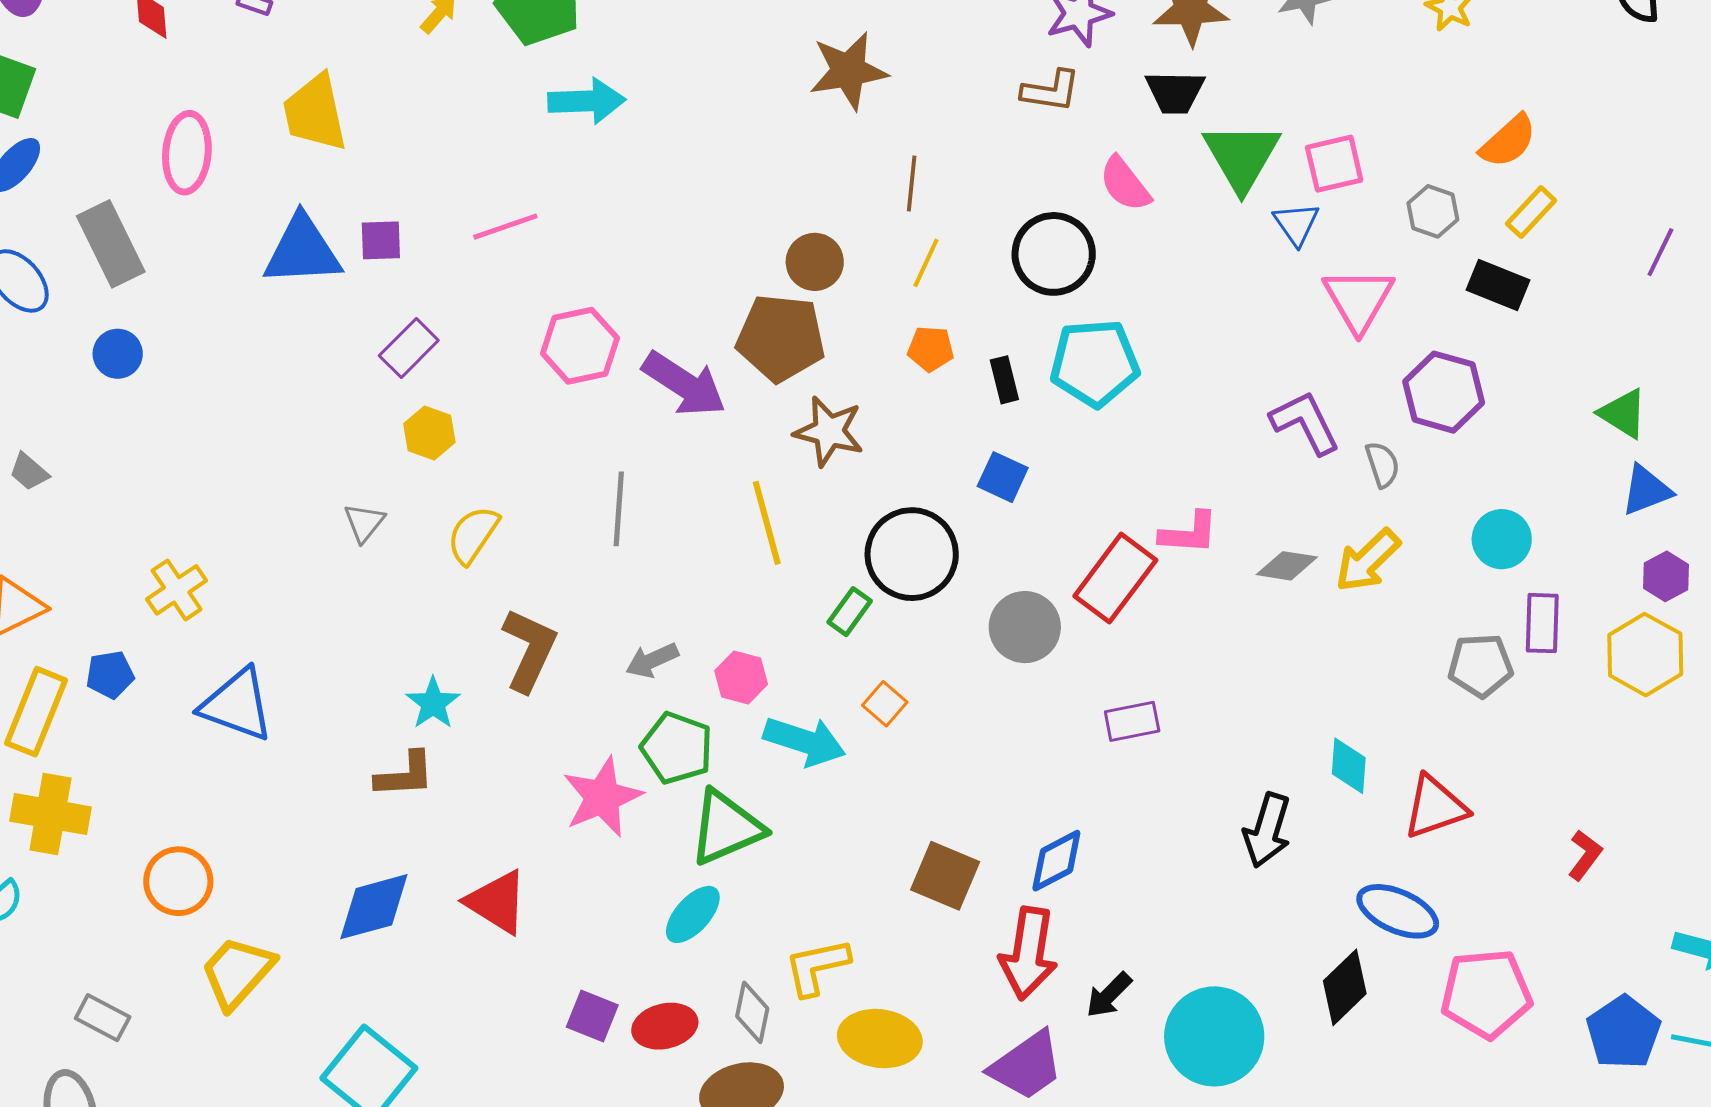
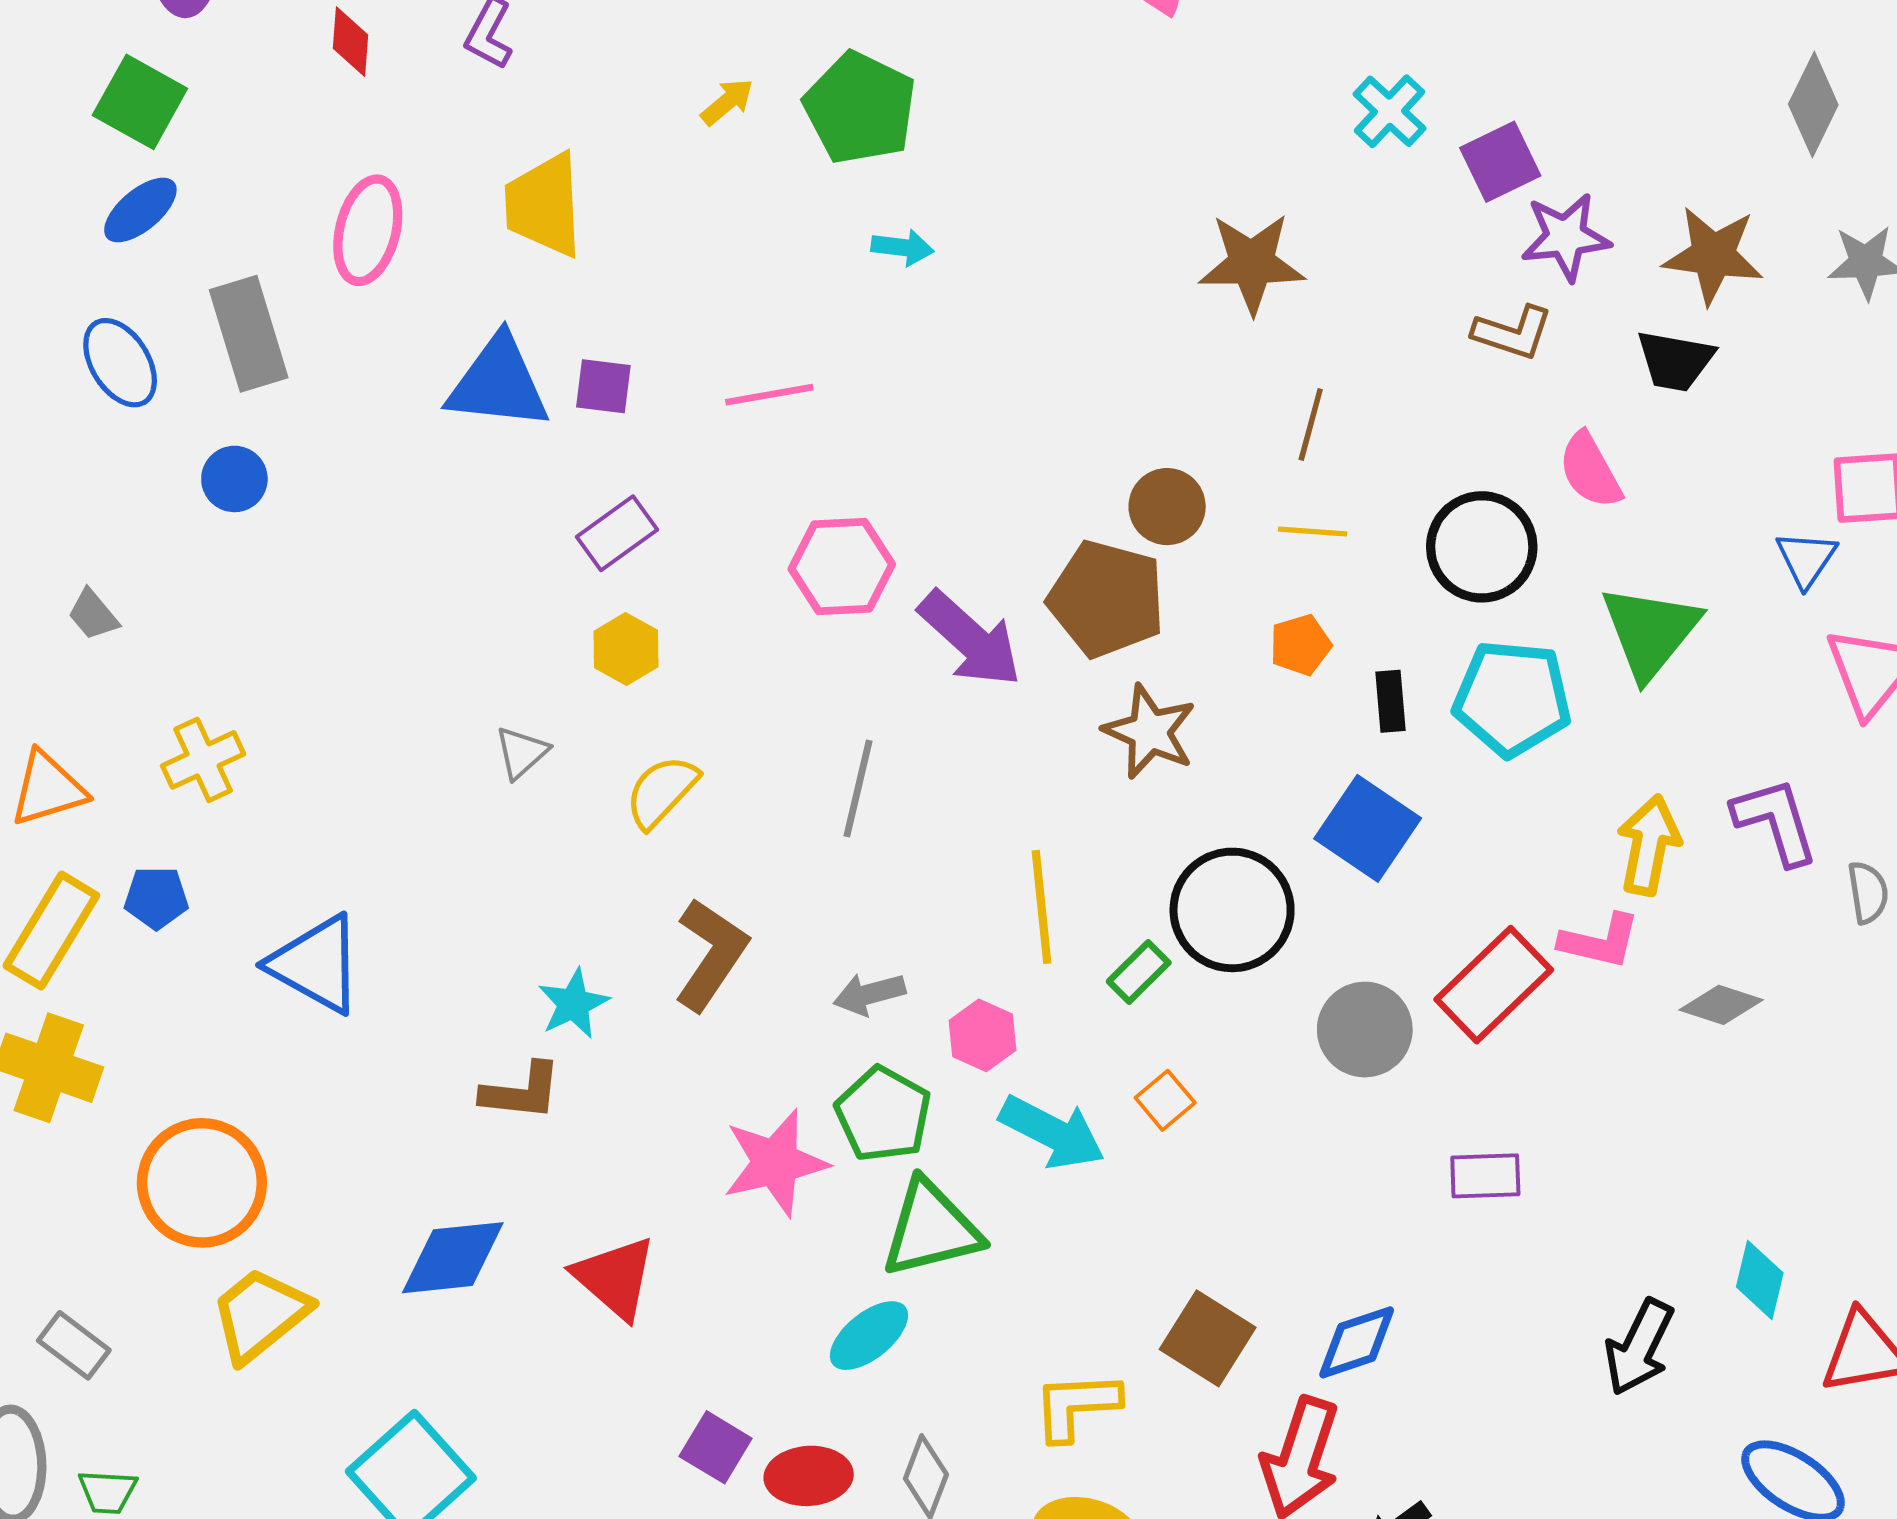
cyan arrow: (587, 101) -> (902, 247), size x0.6
green triangle: (1242, 157) -> (1650, 632), moved
yellow line: (926, 263) -> (1313, 531), turned 60
orange pentagon: (931, 349) -> (1300, 645), turned -30
blue square: (1003, 477) -> (1368, 828), size x1.5
yellow line: (767, 523) -> (1042, 907), moved
yellow arrow: (1368, 560) -> (1649, 845), moved, turned 136
yellow cross: (177, 590) -> (203, 760), moved
orange circle: (178, 881) -> (202, 1183), size x1.4
yellow L-shape: (817, 967) -> (1076, 1406), moved

